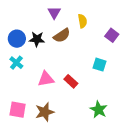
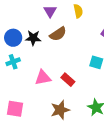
yellow semicircle: (82, 21) -> (78, 11), moved
cyan cross: (16, 63) -> (13, 62), turned 32
brown star: (45, 112) -> (60, 110), moved

